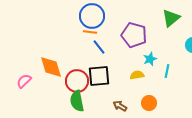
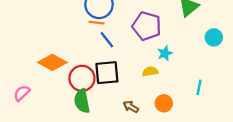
orange diamond: (51, 67) -> (52, 62), turned -45
cyan line: (167, 71) -> (199, 87), moved
pink semicircle: (24, 81) -> (22, 93), moved

